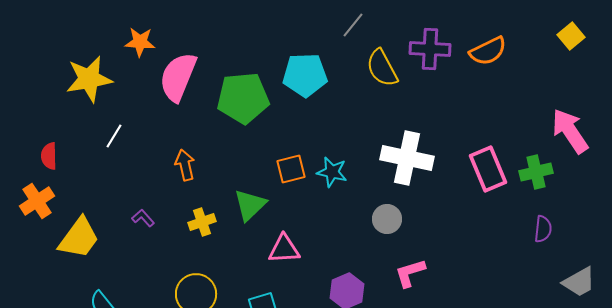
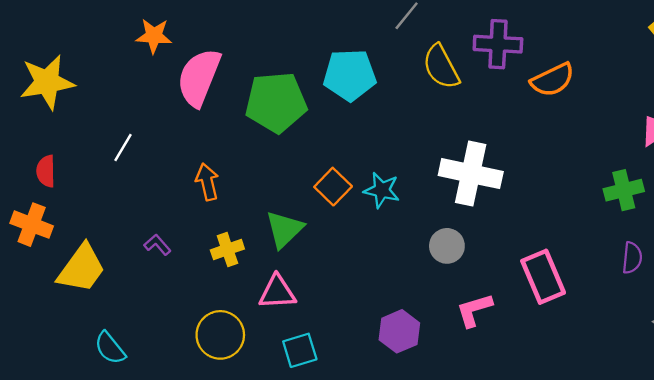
orange semicircle: (488, 51) -> (553, 80), moved
yellow star: (89, 79) -> (47, 82), moved
orange square: (291, 169) -> (333, 187), turned -32
pink rectangle: (488, 169) -> (543, 277), moved
orange cross: (37, 201) -> (32, 225), turned -36
pink triangle: (284, 249) -> (277, 292), moved

